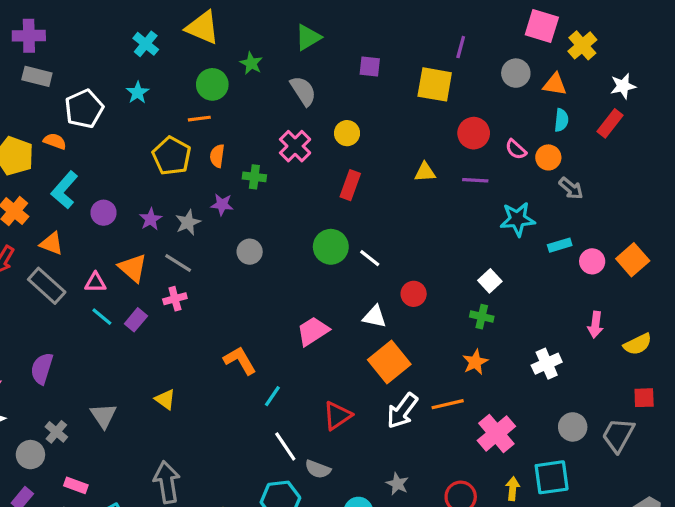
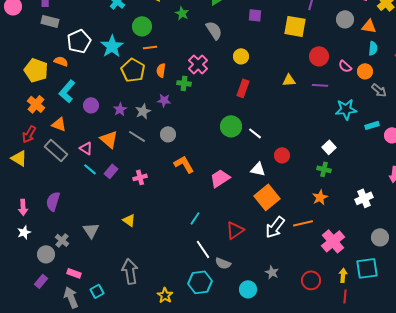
green circle: (212, 84) -> (142, 26), moved
cyan star: (138, 93) -> (112, 46), moved, size x1.6
pink cross: (295, 146) -> (198, 64), moved
gray circle: (250, 252) -> (168, 134), moved
pink triangle: (95, 282) -> (86, 148), turned 32
pink cross: (175, 299) -> (140, 177), moved
orange L-shape: (240, 360) -> (184, 164), moved

